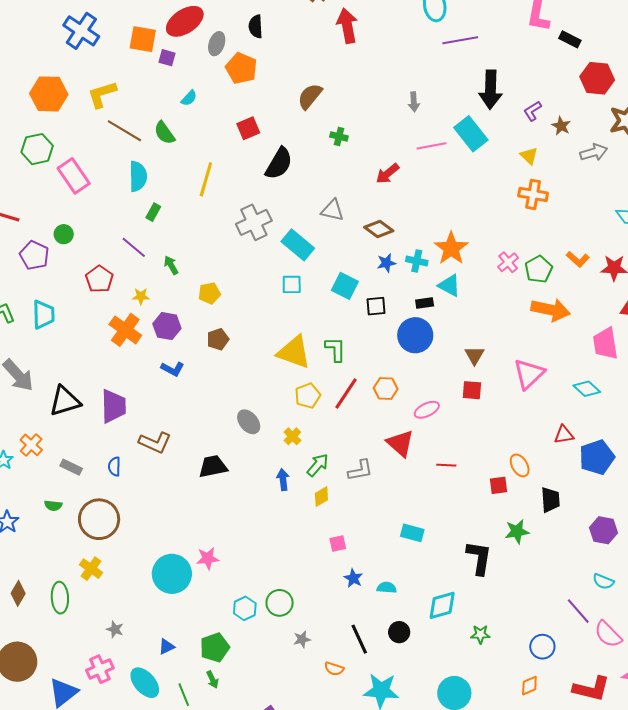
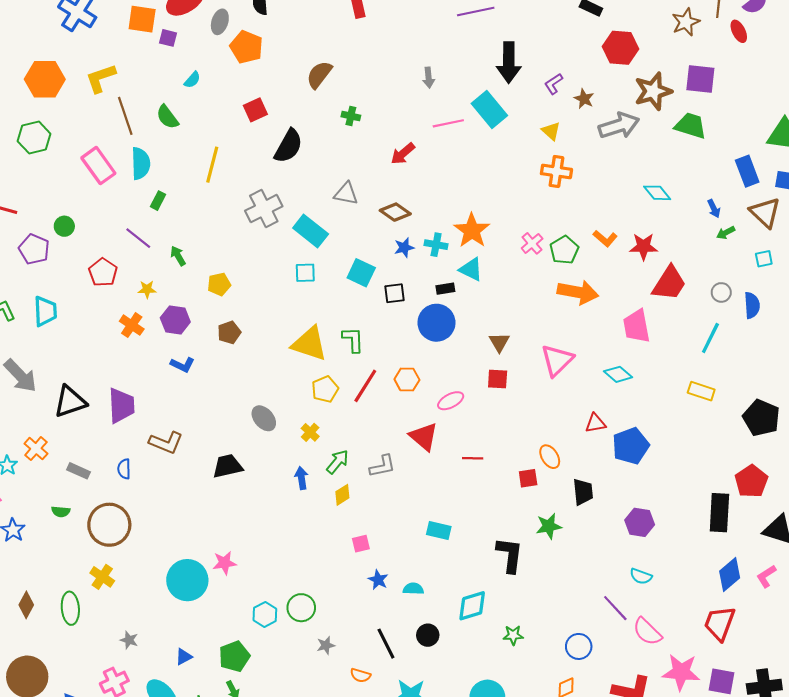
brown line: (124, 131) -> (125, 116), turned 42
gray arrow: (594, 152) -> (619, 126), size x1.4
pink rectangle: (74, 176) -> (98, 166), moved
orange cross: (125, 330) -> (132, 325), size x0.7

